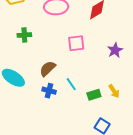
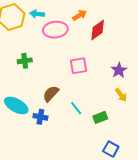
blue cross: (49, 91) -> (40, 117), moved
yellow arrow: (114, 91) -> (121, 95), moved

